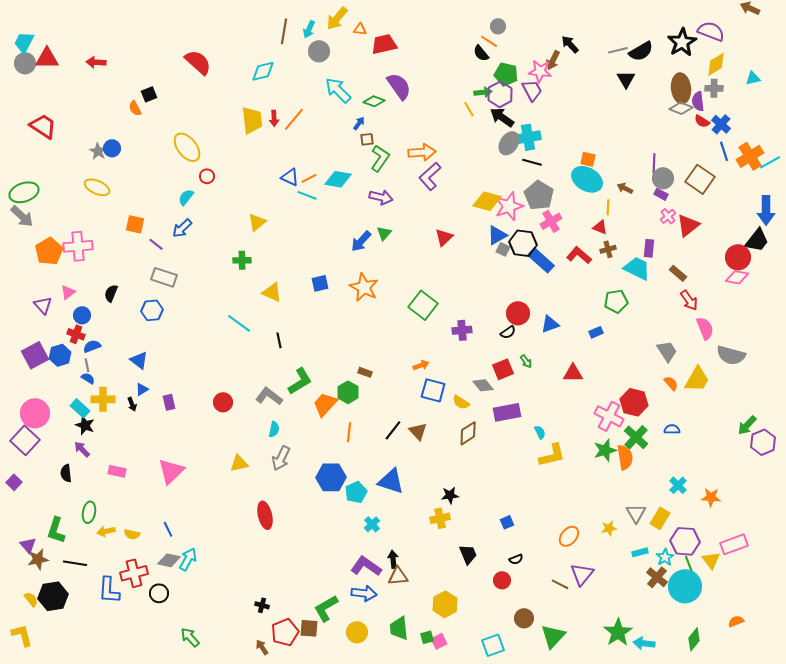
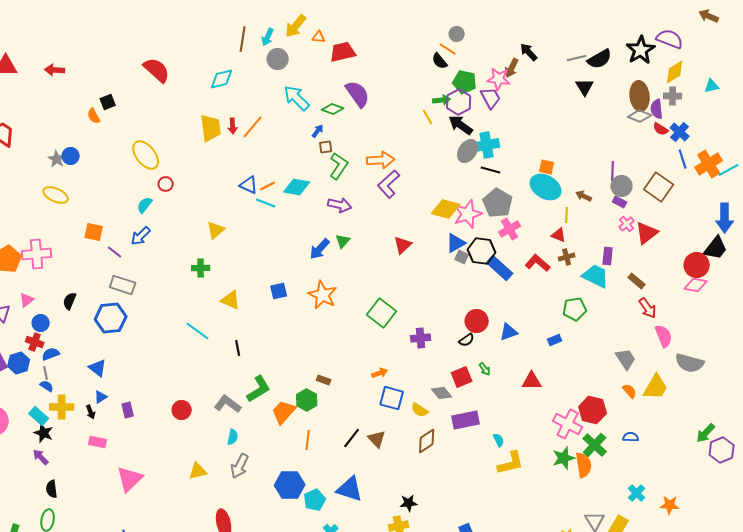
blue hexagon: (152, 310) -> (111, 318), size x1.4
pink rectangle: (117, 471) -> (98, 442), moved
black semicircle: (66, 473) -> (52, 489), moved

